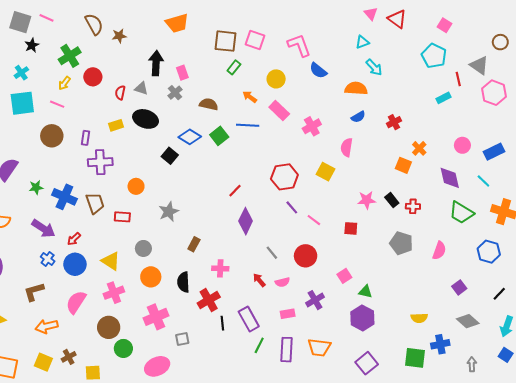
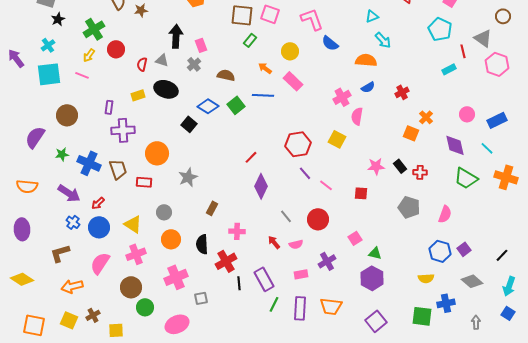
pink cross: (312, 126) -> (342, 97), moved
brown circle: (52, 136) -> (67, 115), moved
orange circle: (136, 186) -> (157, 153), size x1.5
blue hexagon: (489, 252) -> (440, 251), moved

